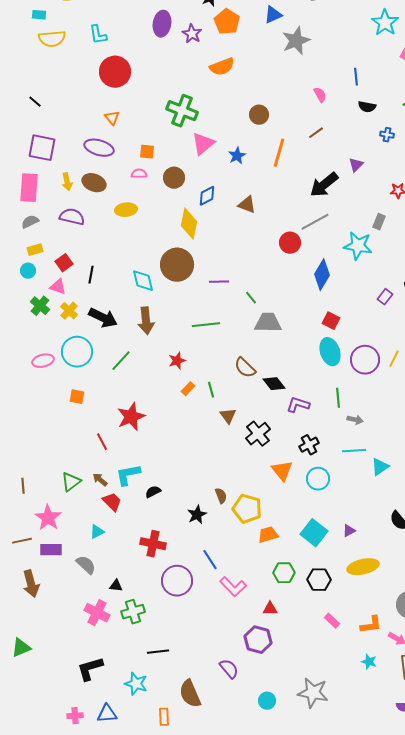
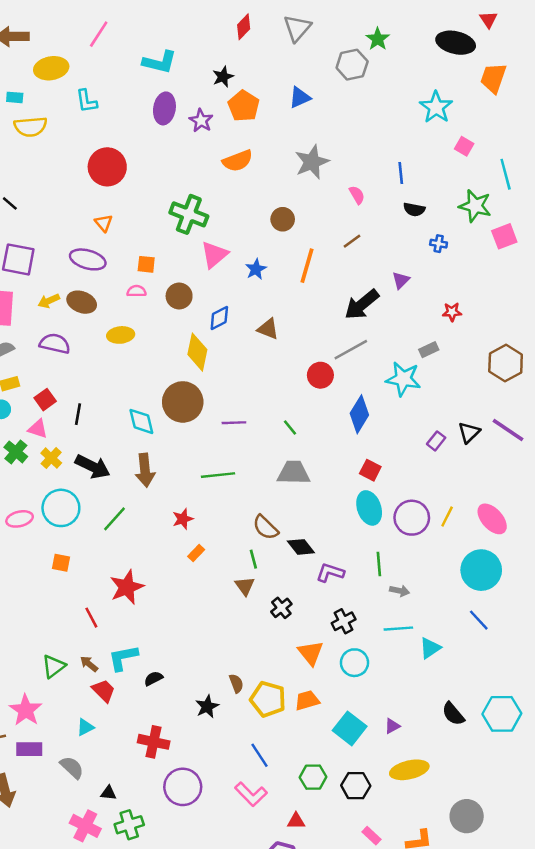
cyan L-shape: (98, 35) -> (87, 101), moved
gray star: (296, 41) -> (312, 162), moved
yellow arrow: (67, 182) -> (49, 301), turned 78
gray rectangle: (379, 222) -> (429, 350), turned 42
green line: (251, 298) -> (290, 428), moved
green line: (211, 390) -> (253, 559), moved
black cross: (258, 434) -> (281, 608), size x0.7
orange trapezoid: (268, 535) -> (307, 700), moved
blue line: (210, 560) -> (259, 755), moved

